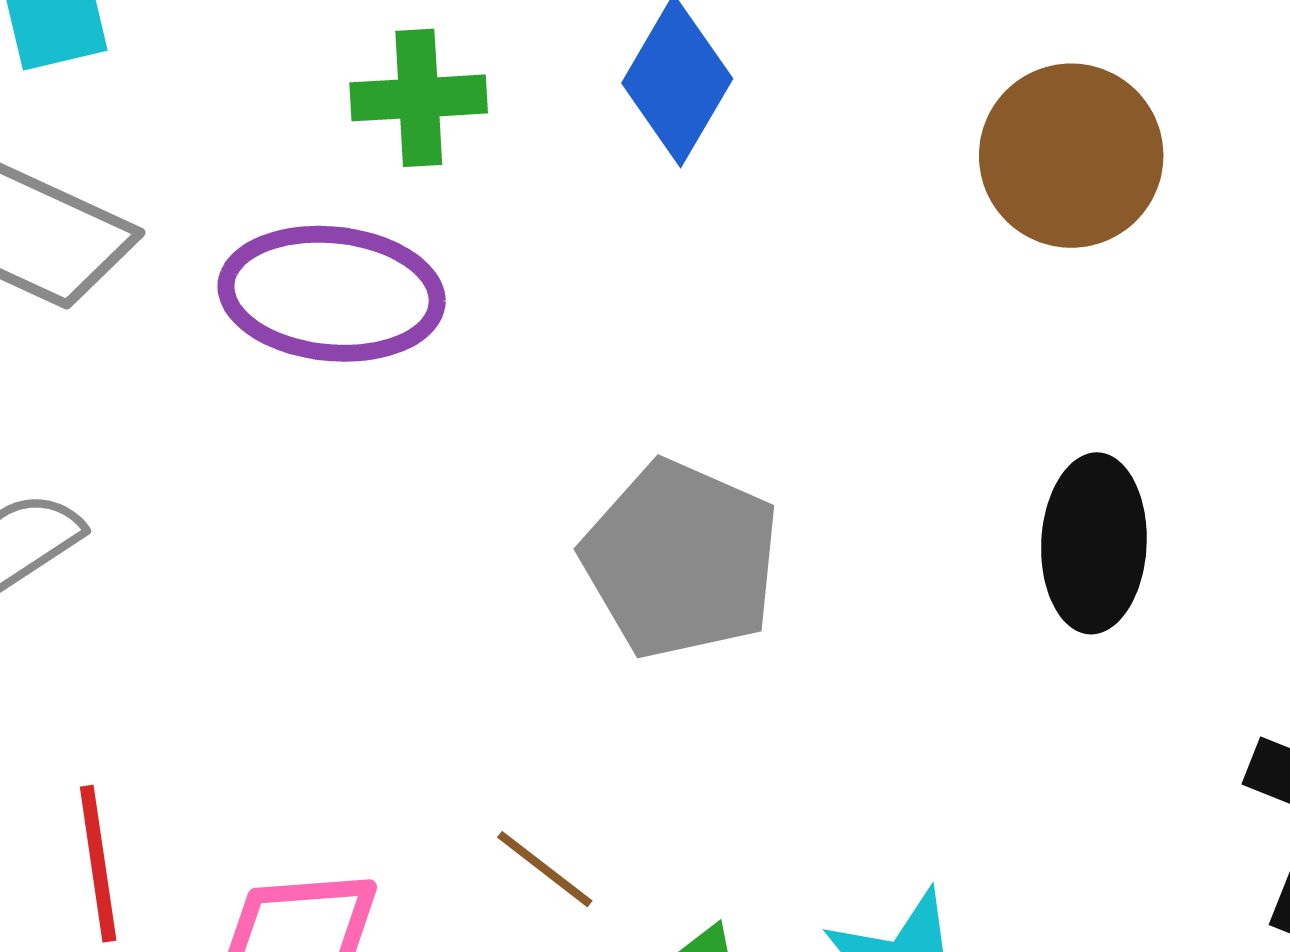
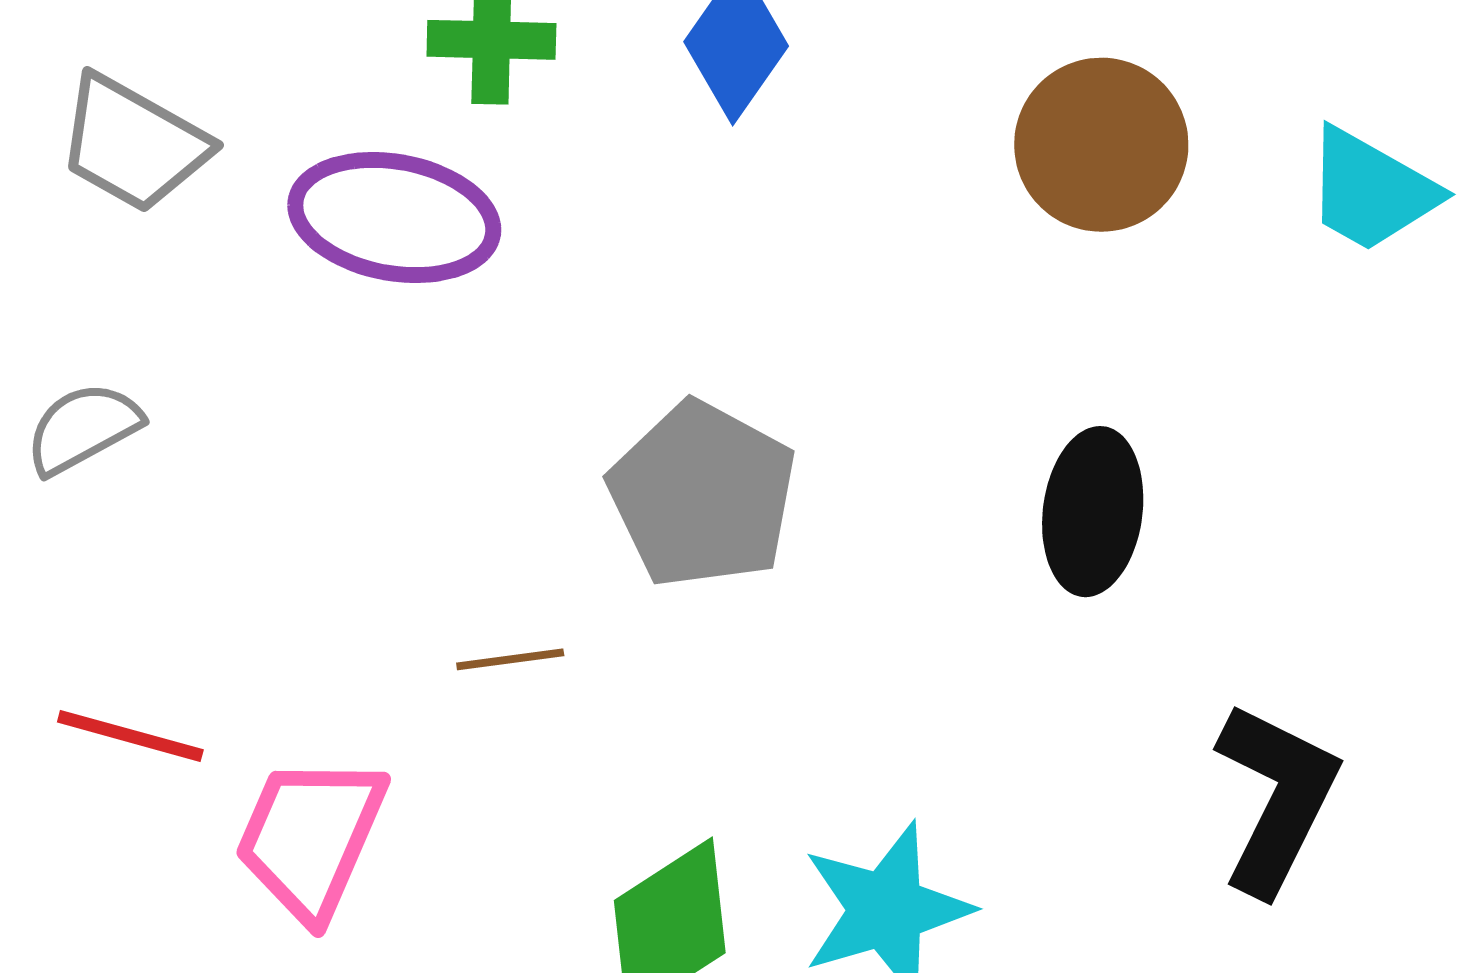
red line: (98, 864) -> (130, 736), turned -71
brown line: (545, 869) -> (510, 659), moved, turned -50

